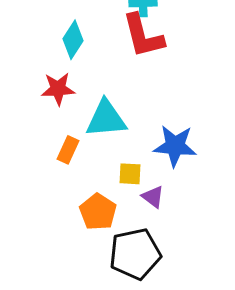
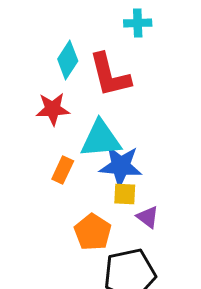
red L-shape: (143, 36) -> (110, 75), moved
blue star: (175, 146) -> (121, 166), moved

